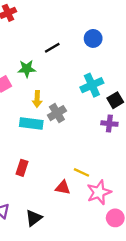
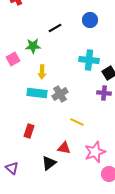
cyan cross: (92, 85) -> (89, 60), turned 30
gray cross: (57, 113) -> (60, 94), moved
yellow line: (81, 172) -> (77, 122), moved
black triangle: (34, 218) -> (49, 163), moved

